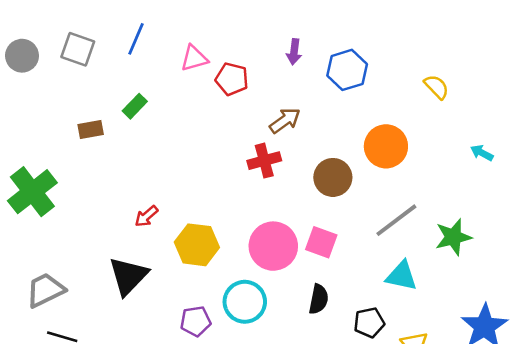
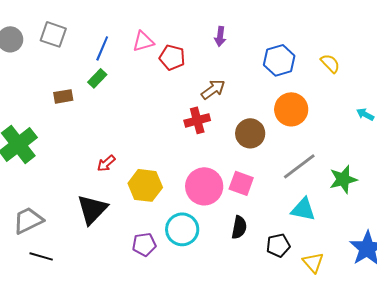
blue line: (136, 39) -> (102, 48), moved
blue hexagon: (347, 70) -> (279, 60), moved

